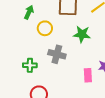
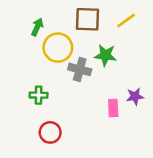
yellow circle: (45, 28) -> (58, 48), size x1.5
gray cross: (57, 54) -> (80, 69), moved

